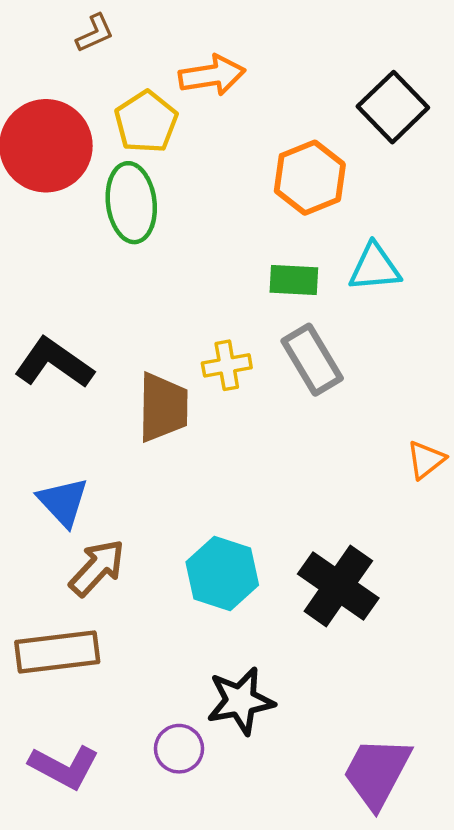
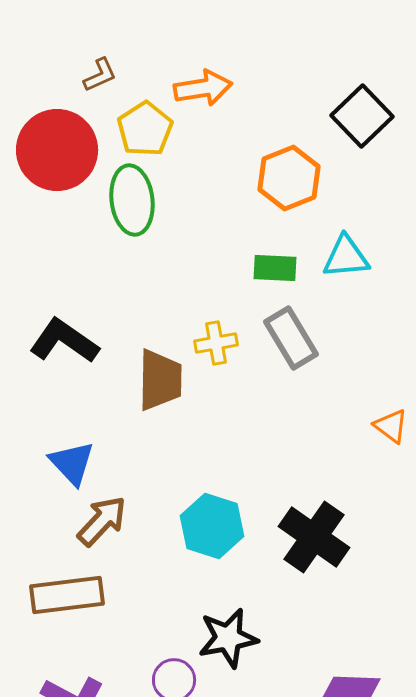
brown L-shape: (95, 33) -> (100, 75), moved
orange triangle: (426, 460) -> (391, 426), turned -45

